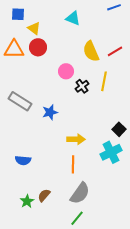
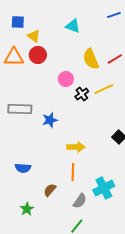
yellow line: (104, 81) -> (104, 89), turned 54
gray rectangle: (20, 101) -> (20, 109), turned -30
cyan cross: (111, 152) -> (104, 188), moved
gray semicircle: (80, 193) -> (80, 201), size x0.7
brown semicircle: (44, 195) -> (50, 190), moved

